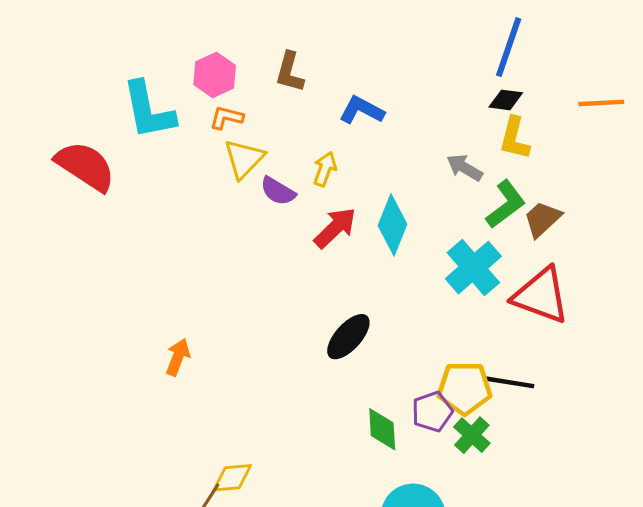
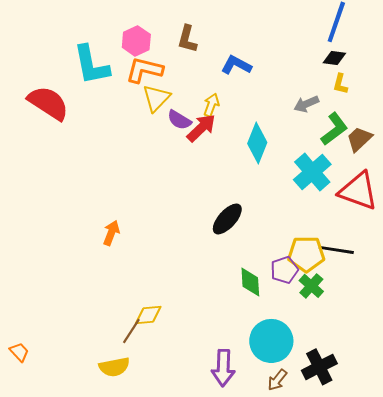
orange L-shape: (226, 118) -> (144, 70), size x1.6
yellow L-shape: (514, 138) -> (340, 84), size x0.7
gray arrow: (465, 168) -> (306, 104), turned -55
red arrow: (335, 228) -> (201, 128), moved

